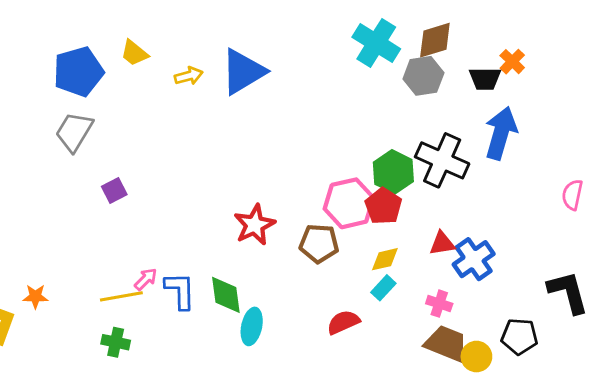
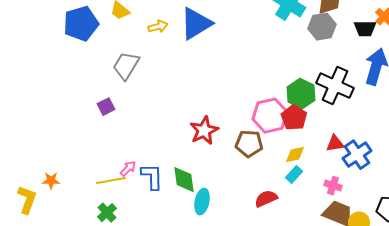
gray trapezoid: (74, 132) -> (126, 66), moved
green cross: (116, 342) -> (107, 213), turned 36

